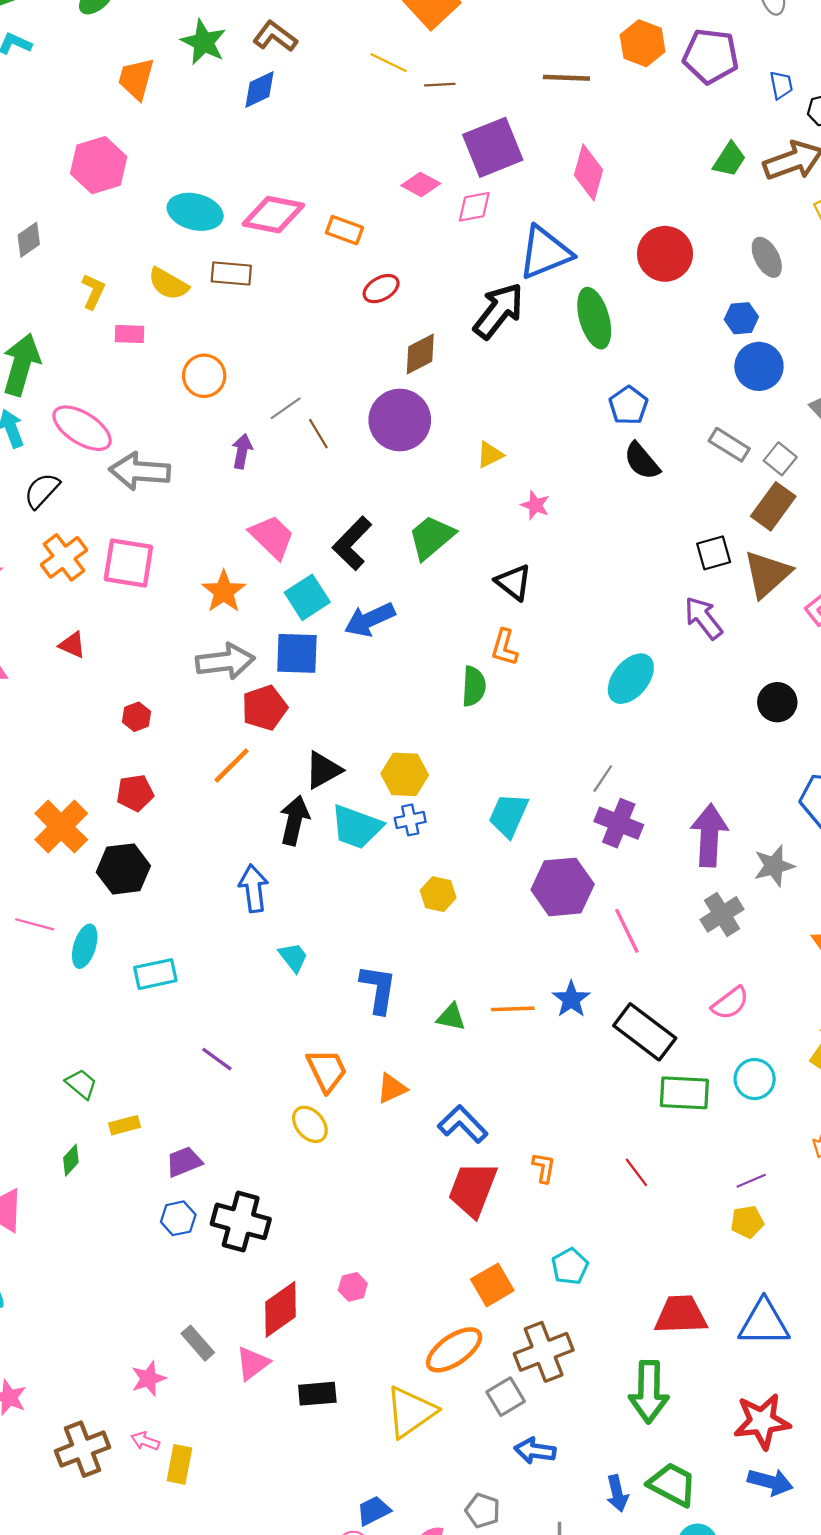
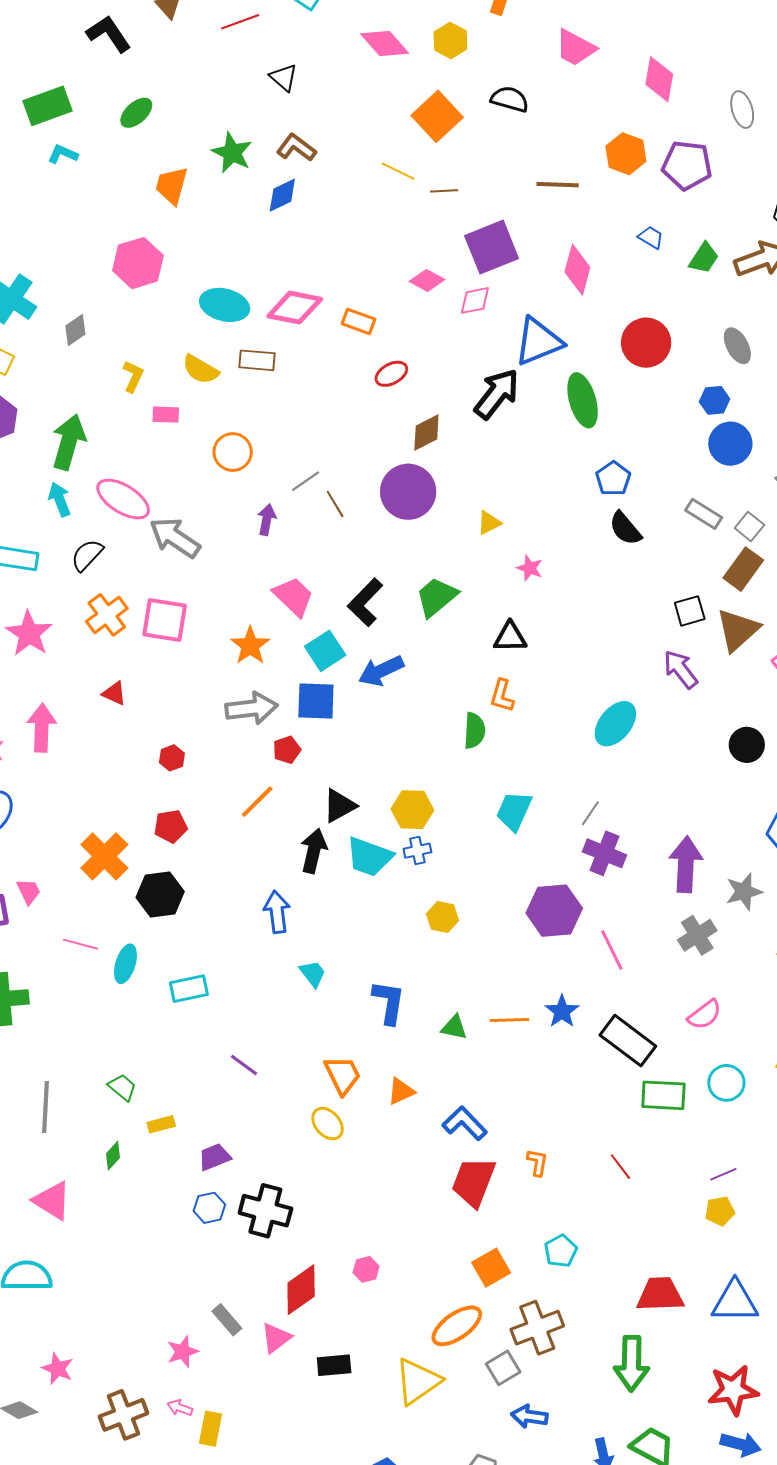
blue trapezoid: (781, 85) -> (651, 237), moved, turned -48
gray arrow: (140, 471) -> (175, 538), turned 30
black triangle: (513, 582) -> (510, 637), turned -39
red pentagon: (264, 708) -> (287, 750), size x0.7
cyan trapezoid: (508, 815) -> (514, 811), moved

